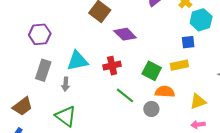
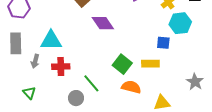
red cross: (112, 66) -> (61, 67), moved
gray rectangle: (43, 70) -> (16, 43), turned -30
gray circle: (151, 109) -> (76, 98), moved
green triangle: (66, 116) -> (29, 93), size x0.6

